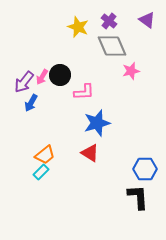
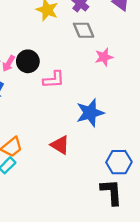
gray diamond: (112, 46) -> (84, 30), size x0.7
blue star: (97, 123) -> (90, 113), moved

